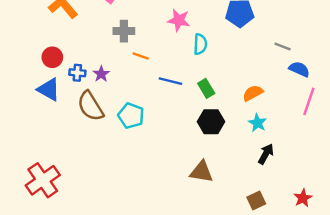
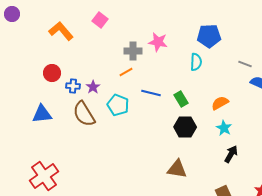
gray cross: (124, 31) -> (133, 51), moved
cyan semicircle: (200, 44) -> (196, 62), moved
orange line: (141, 56) -> (126, 72), turned -48
blue triangle: (49, 89) -> (42, 114), moved, turned -35
cyan pentagon: (131, 116) -> (118, 105), moved

